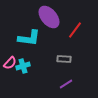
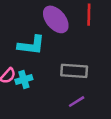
red line: (75, 30) -> (89, 15), moved, turned -36
gray rectangle: (64, 59) -> (74, 71), size x1.5

